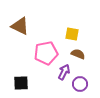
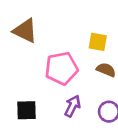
purple arrow: (64, 72) -> (73, 106), moved

